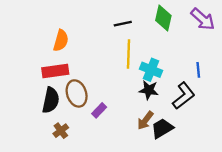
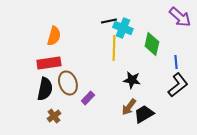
green diamond: (163, 18) -> (152, 44), moved
cyan cross: (151, 70) -> (123, 28), moved
black L-shape: (184, 96) -> (178, 85), moved

